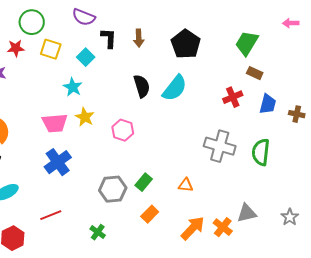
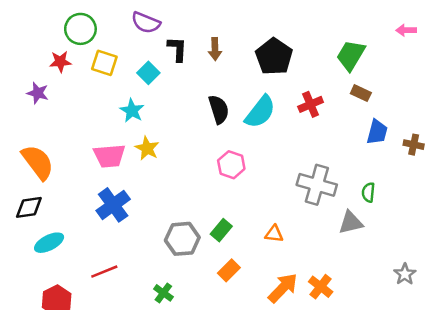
red cross: (233, 97) -> (311, 104), moved
pink hexagon: (123, 130) -> (231, 165), moved
green semicircle: (261, 152) -> (368, 192), size x0.6
gray triangle: (247, 213) -> (351, 223), moved

